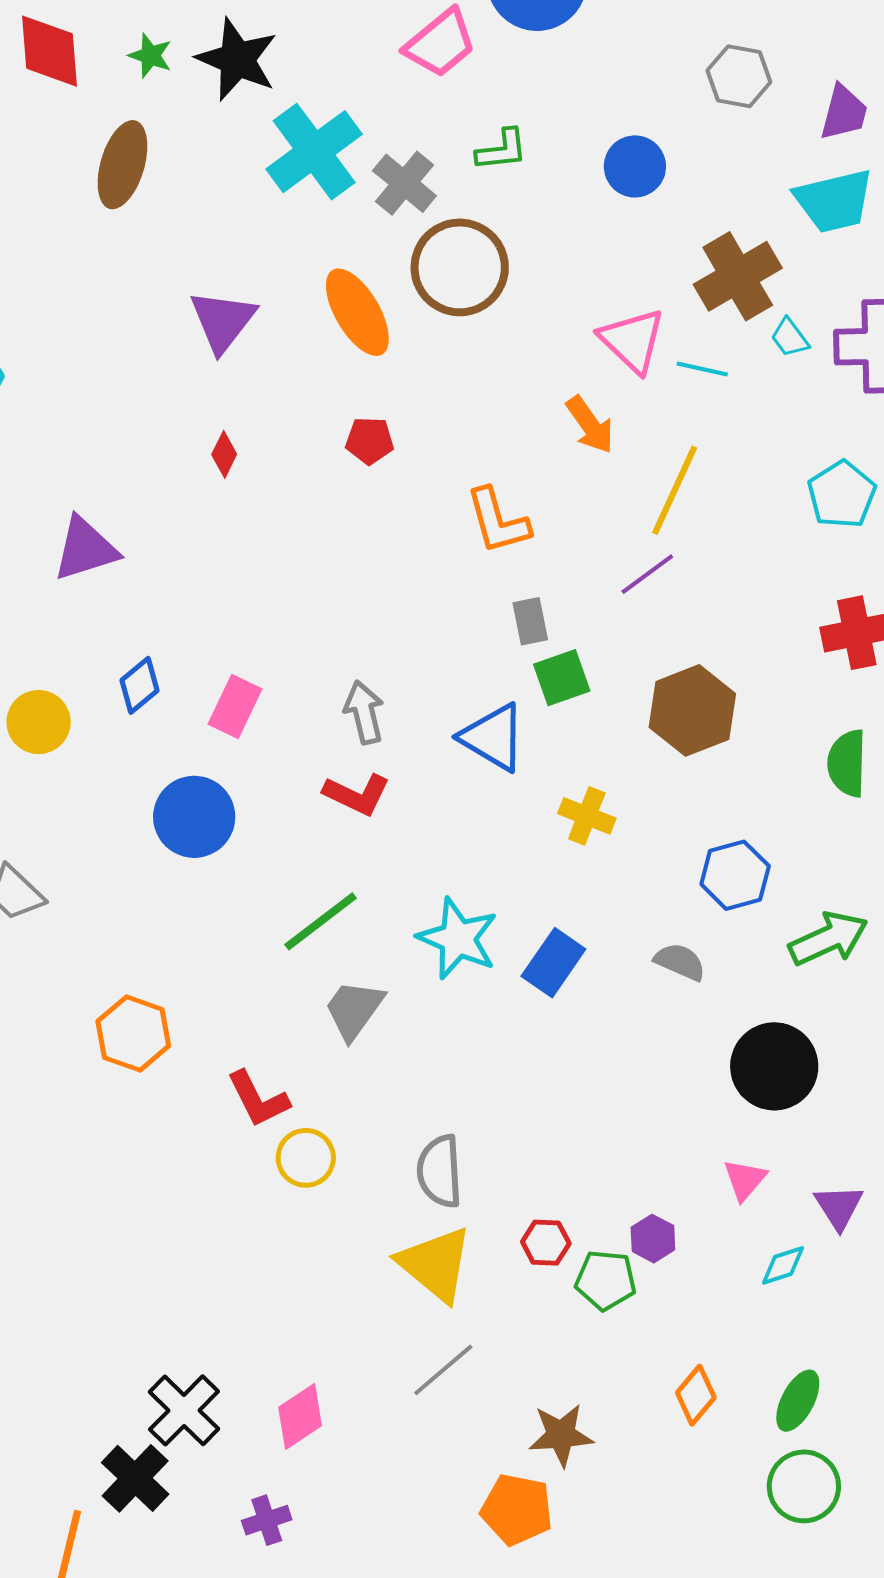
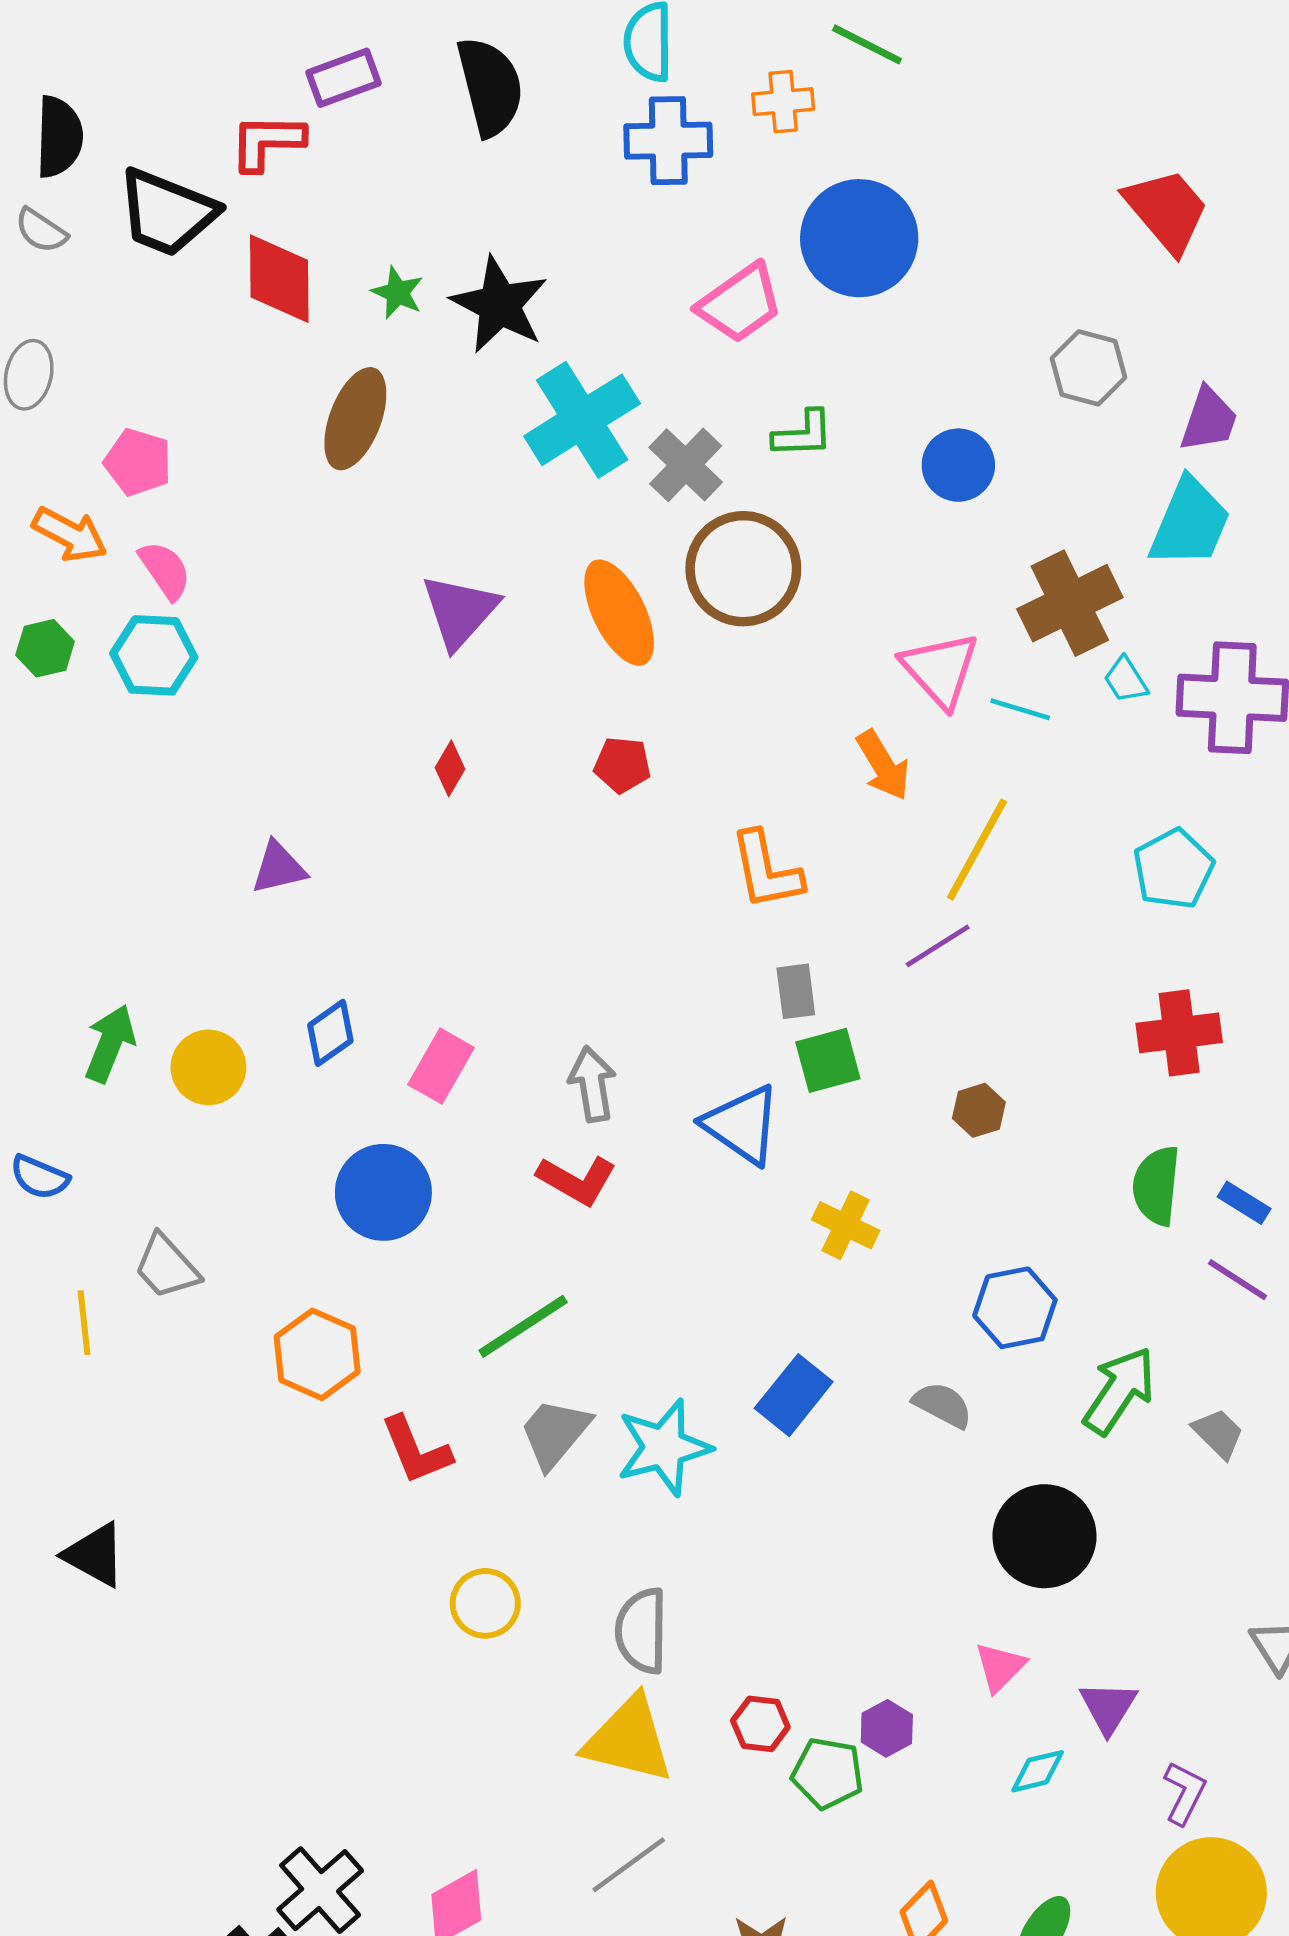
cyan trapezoid: (834, 201) -> (1190, 523), turned -58
purple triangle: (85, 549) -> (279, 868), size x0.7
brown hexagon: (692, 710) -> (979, 1110), size x0.5
cyan star: (458, 939) -> (664, 1447), moved, turned 30
green arrow: (828, 939) -> (1119, 1391), turned -36
orange hexagon: (133, 1034) -> (317, 1354), moved
red L-shape: (258, 1099) -> (416, 1450), moved
yellow triangle: (435, 1264) -> (629, 1740), turned -30

